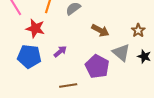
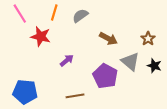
blue pentagon: (29, 56) -> (25, 92), moved

